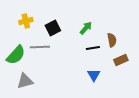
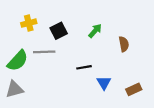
black line: (93, 48) -> (84, 67), moved
brown rectangle: (121, 60) -> (134, 89), moved
gray triangle: (25, 81) -> (14, 89), moved

